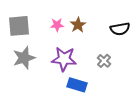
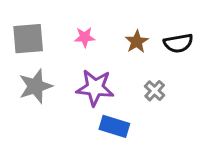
brown star: (78, 25) -> (137, 42), moved

